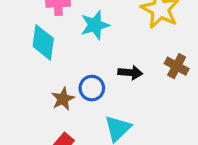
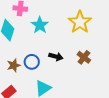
cyan star: (95, 25) -> (40, 25), turned -30

